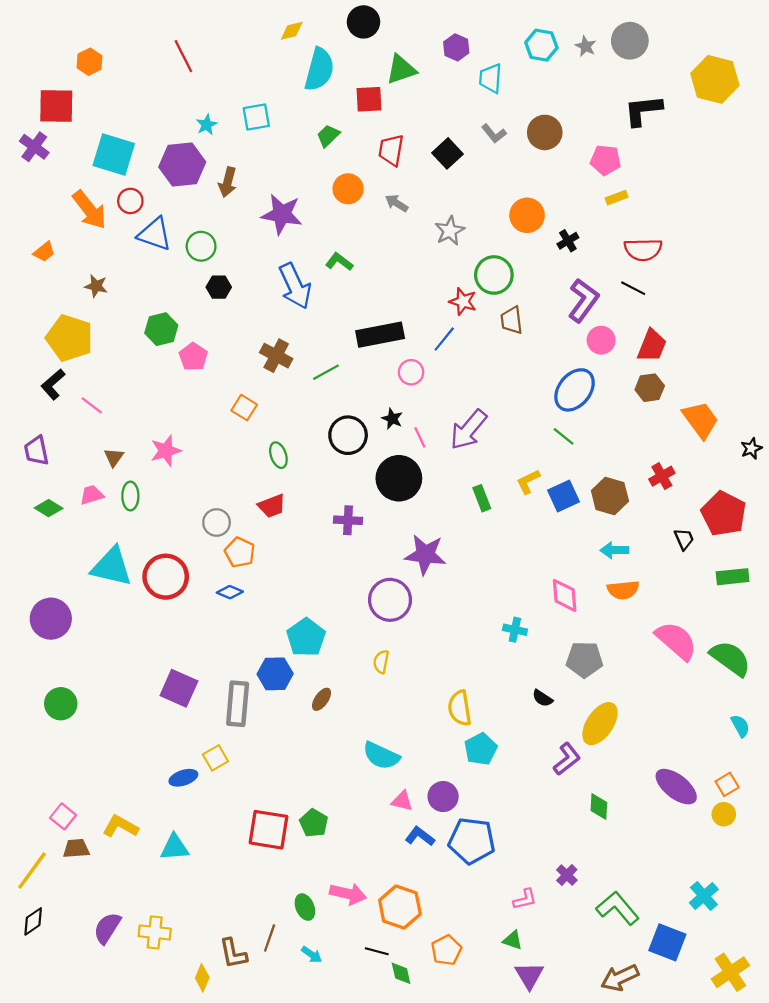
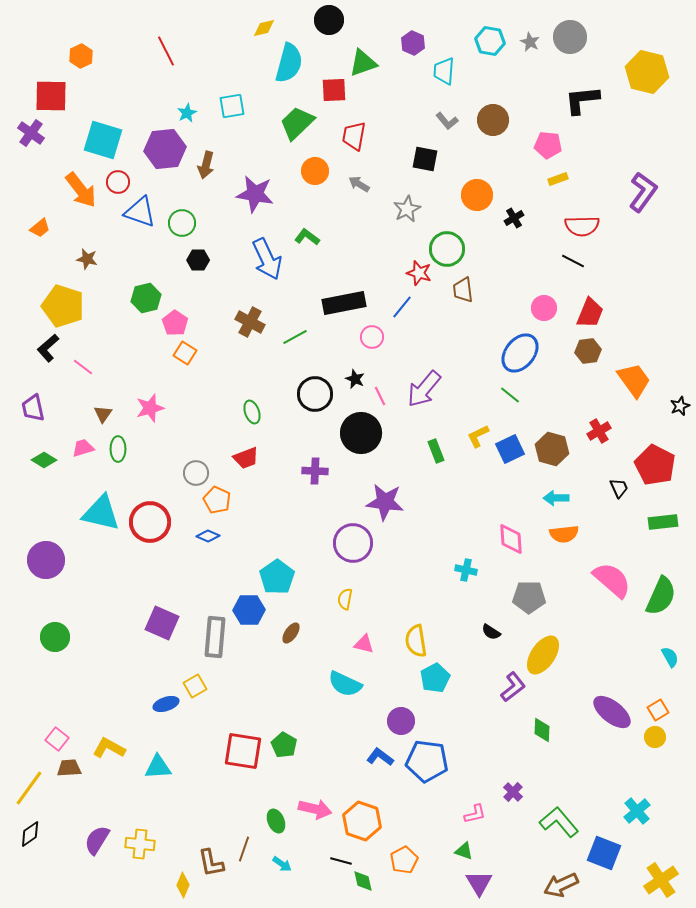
green trapezoid: (328, 136) -> (297, 123), size x1.6
black square: (447, 153) -> (425, 159), moved, turned -36
purple L-shape: (583, 300) -> (643, 192), moved
orange square: (244, 408) -> (185, 353), moved
green semicircle: (730, 658) -> (661, 596), turned 78
pink triangle: (402, 801) -> (364, 644), moved

